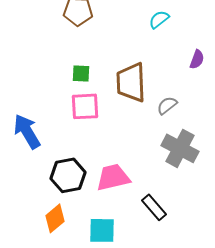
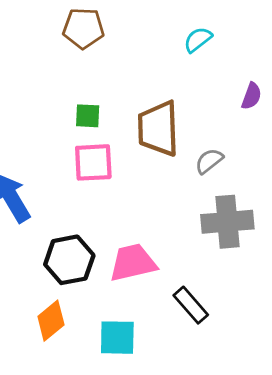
gray cross: (180, 148) -> (227, 222), turned -33

